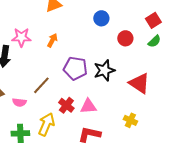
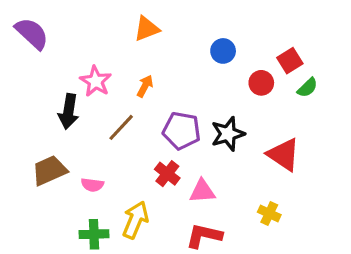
red square: (153, 20) -> (290, 61), moved
pink star: (21, 37) -> (96, 81), turned 30
brown line: (41, 85) -> (121, 127), moved
red cross: (66, 105) -> (167, 174), moved

